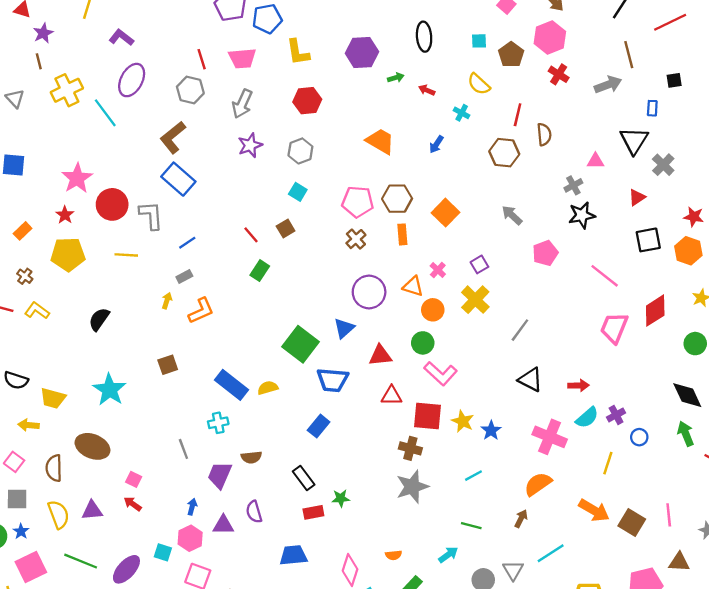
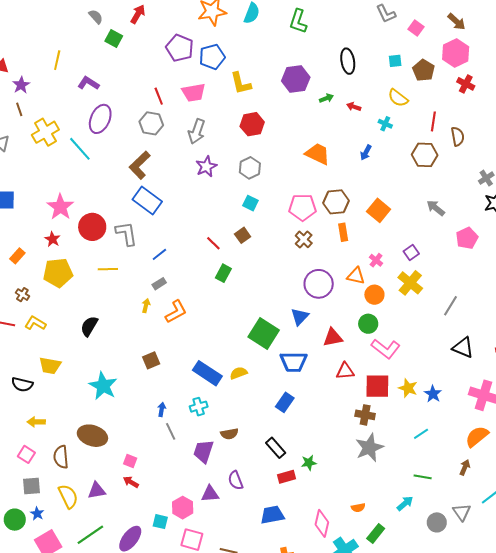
yellow trapezoid: (53, 398) -> (50, 366), moved
blue arrow: (192, 507) -> (162, 409), moved
green line: (81, 561) -> (90, 535), turned -52

